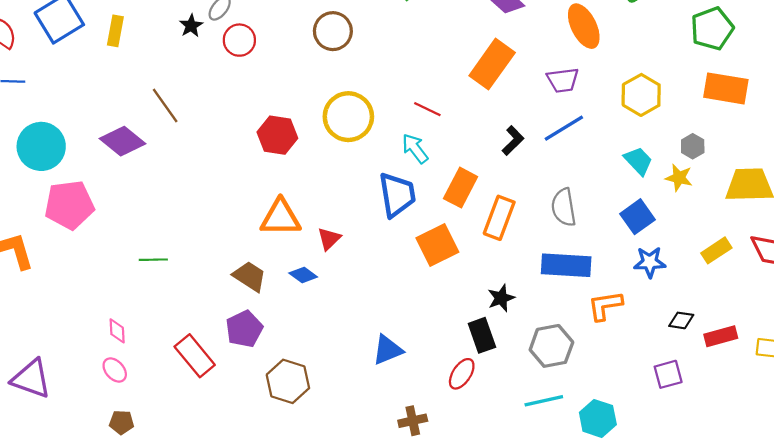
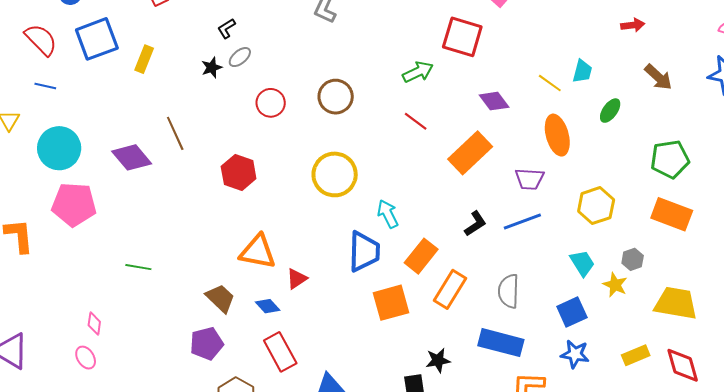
red circle: (239, 40) -> (271, 103), moved
red line: (427, 109) -> (416, 121), moved
red hexagon: (277, 135) -> (239, 172), moved
red rectangle: (195, 356) -> (280, 352), moved

